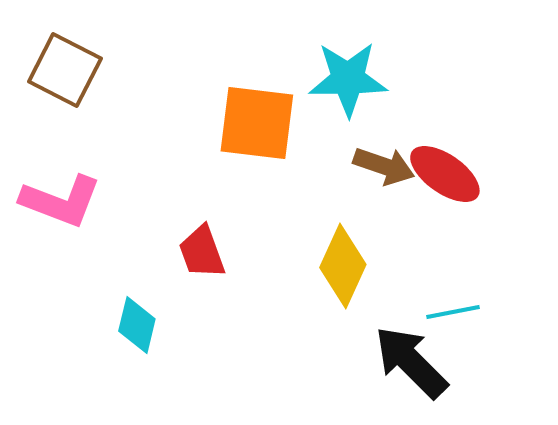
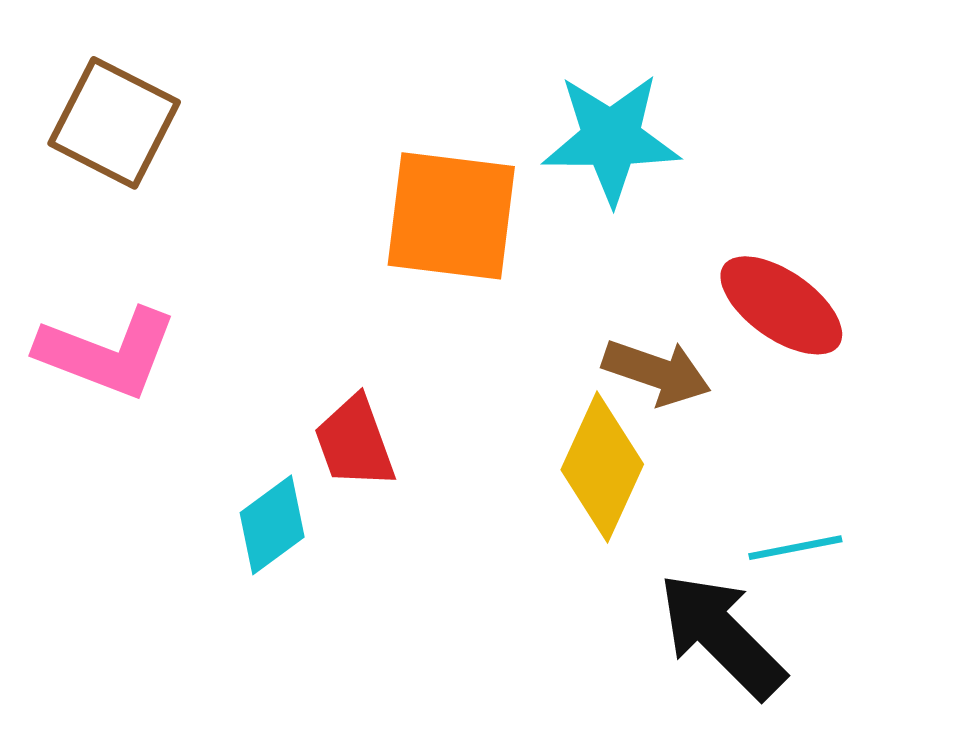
brown arrow: (384, 166) -> (657, 372), moved
cyan diamond: (137, 325) -> (272, 525), moved, turned 40

